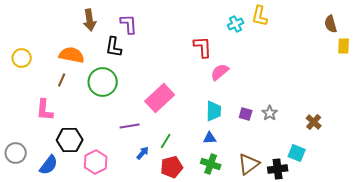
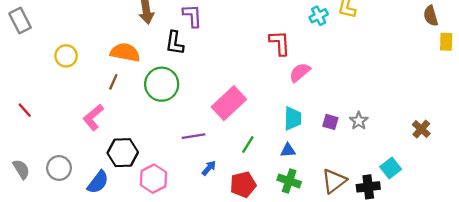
pink L-shape: (45, 110) -> (93, 117), turned 45
brown cross: (314, 122) -> (421, 129), moved
green line: (166, 141) -> (248, 144), moved
cyan square: (297, 153) -> (391, 168), turned 30

